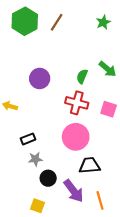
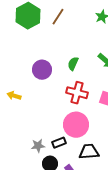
green semicircle: (82, 76) -> (73, 64), moved
black rectangle: (28, 139) -> (59, 143), moved

